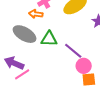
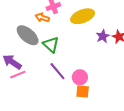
green triangle: (49, 39) -> (51, 44), turned 30
purple line: (73, 51) -> (57, 71), moved

